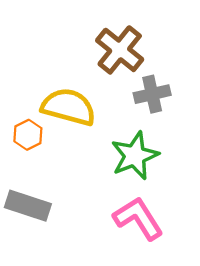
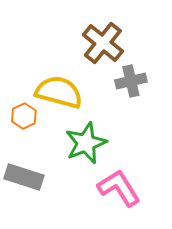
green star: (135, 156) -> (86, 143), moved

